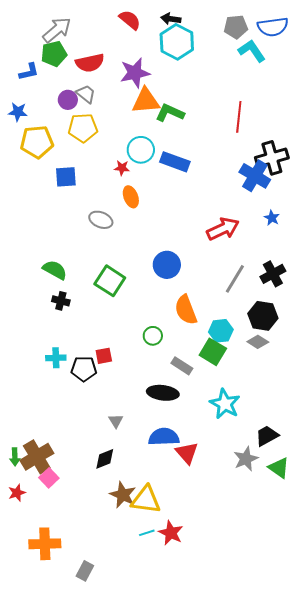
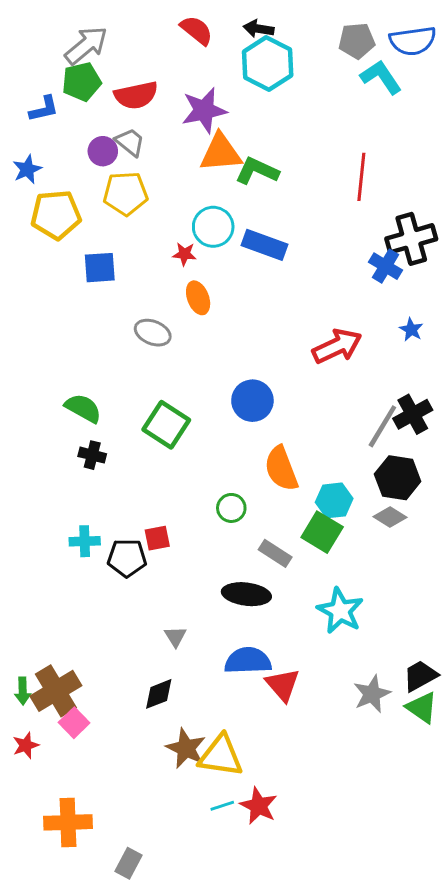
blue star: (18, 112) -> (27, 169), turned -30
blue cross: (255, 176) -> (386, 266), size x0.7
gray line: (235, 279) -> (382, 426), moved
black trapezoid: (267, 436) -> (420, 676), moved

